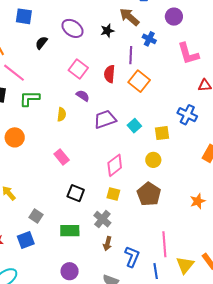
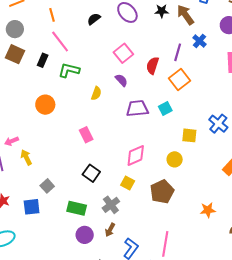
black star: (107, 31) -> (162, 11), moved
cyan square: (134, 126) -> (165, 109), moved
purple circle: (70, 271) -> (85, 235), moved

